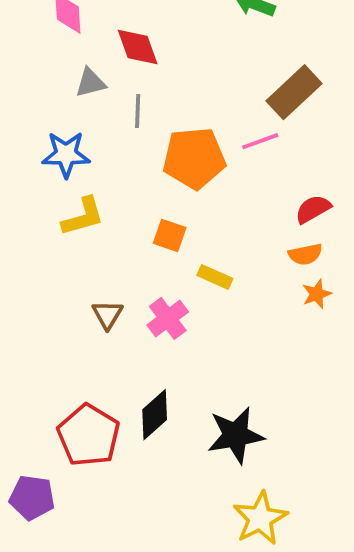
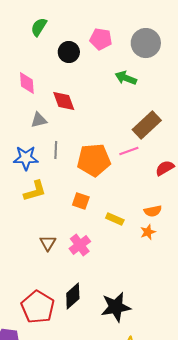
gray line: (138, 111) -> (56, 150), moved
red semicircle: (313, 209) -> (165, 168), moved
yellow rectangle: (215, 277) -> (115, 219), moved
orange star: (317, 294) -> (148, 232), moved

